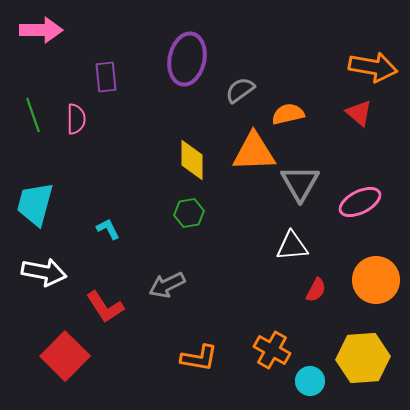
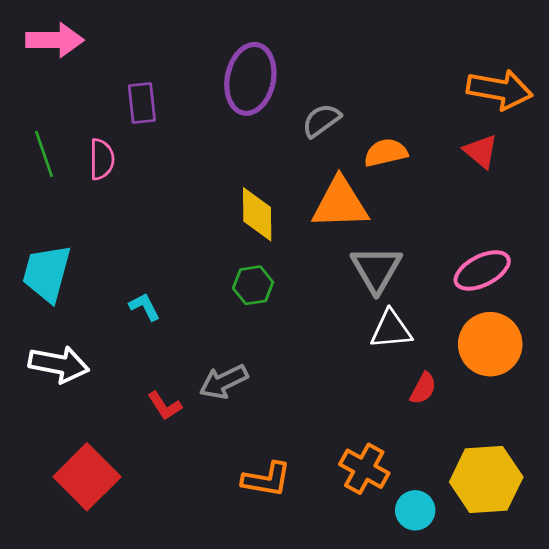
gray triangle: (300, 183) -> (376, 269), moved
orange circle: (376, 280) -> (490, 344), moved
red L-shape: (105, 307) -> (165, 406), moved, size x0.7

